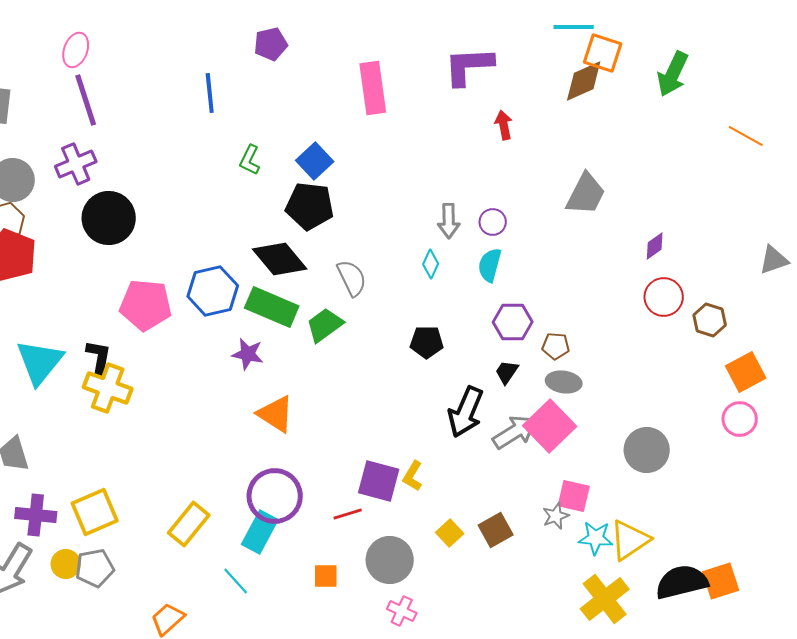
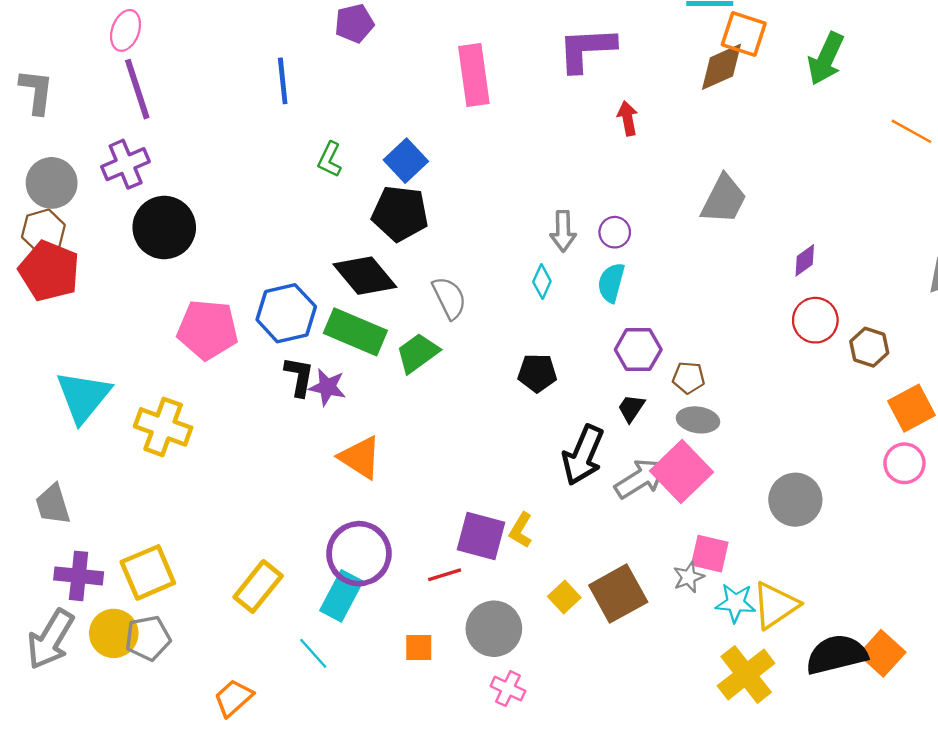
black L-shape: (99, 357) -> (299, 376), moved
brown square: (496, 530) -> (618, 594), size x1.4
yellow circle: (66, 564) -> (114, 633), size x1.4
orange square: (721, 581) -> (882, 653), turned -30

